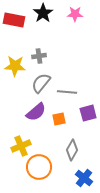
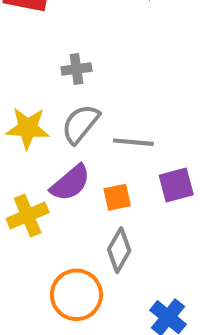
yellow star: (15, 66) -> (28, 128), moved
yellow cross: (21, 146) -> (28, 215), moved
gray diamond: (72, 150) -> (119, 250), moved

